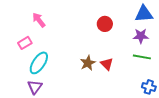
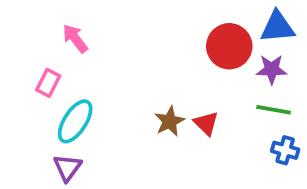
red circle: (105, 24) -> (229, 46), moved, size x1.5
pink rectangle: (25, 43) -> (48, 83), turned -32
blue cross: (149, 87) -> (285, 150), moved

